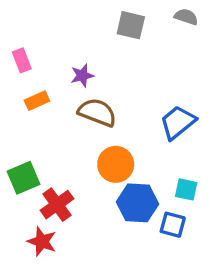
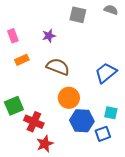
purple star: (82, 75) -> (49, 36), moved
red cross: (57, 205) -> (34, 122), turned -30
blue square: (173, 225) -> (103, 134), turned -35
red star: (42, 241) -> (45, 144), moved, turned 30

